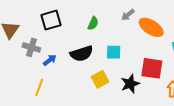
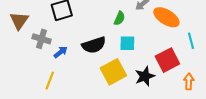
green semicircle: (93, 23) -> (119, 18), moved
red square: (152, 68) -> (167, 60), turned -35
yellow square: (100, 79) -> (113, 72), size x1.4

